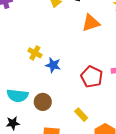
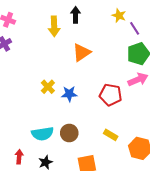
orange triangle: (91, 23) -> (82, 52), moved
yellow cross: (35, 53) -> (48, 87), turned 32

